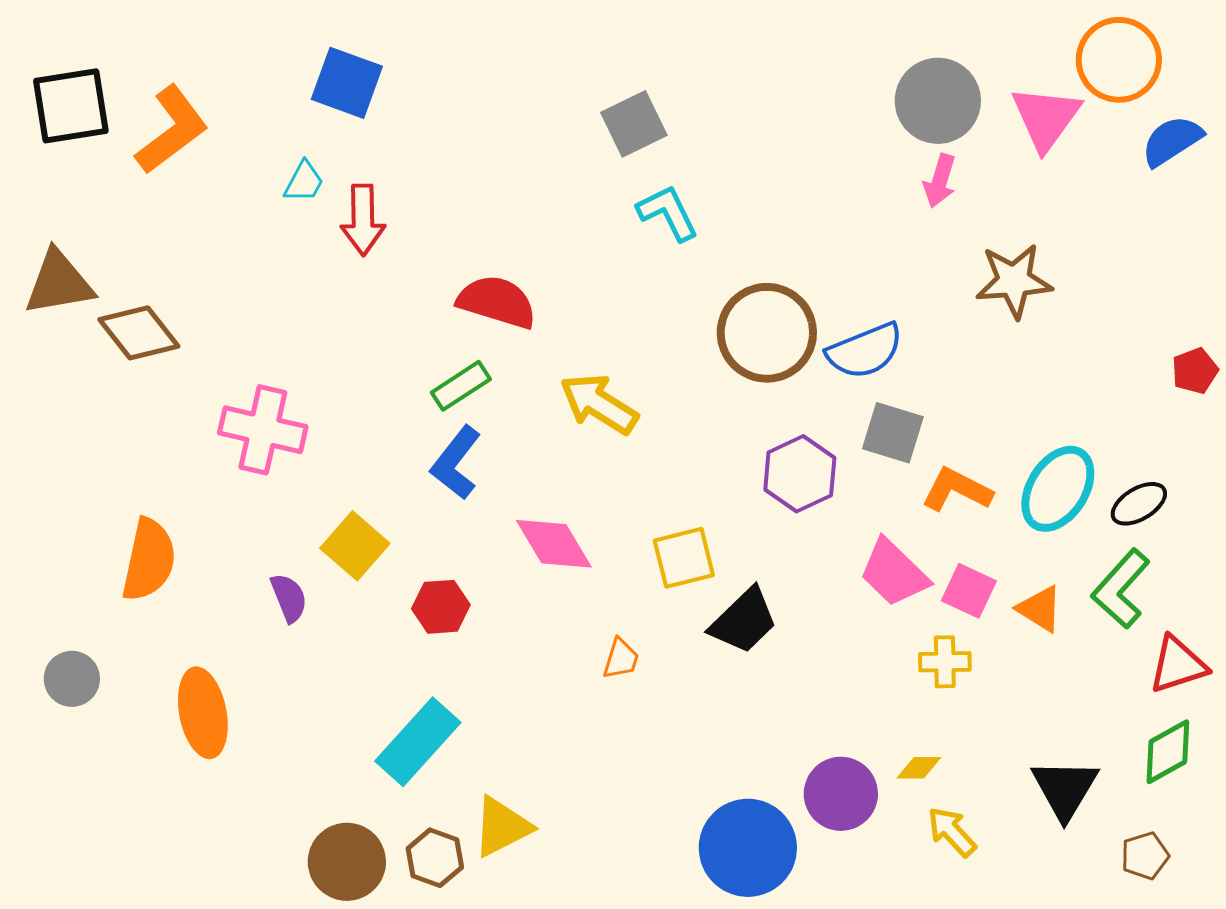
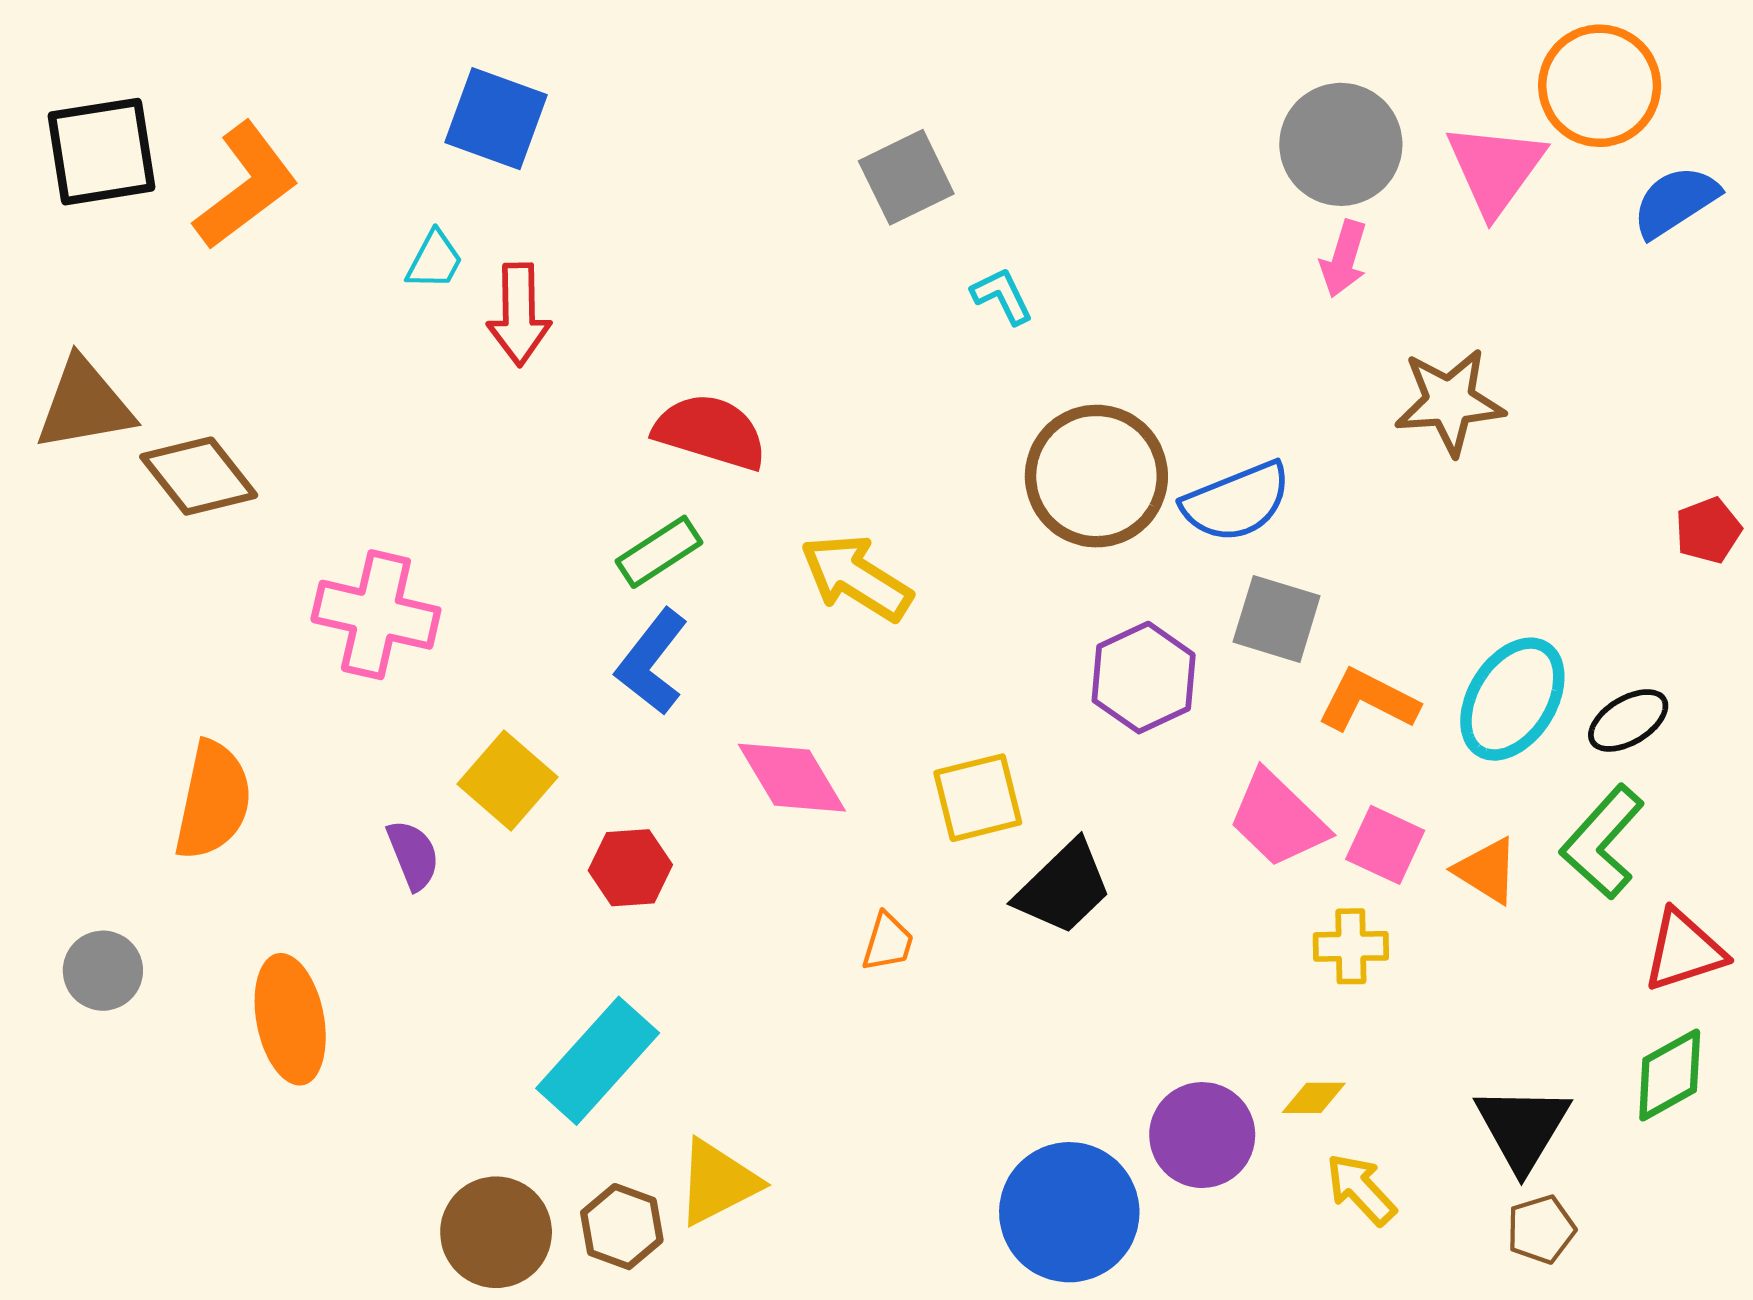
cyan L-shape: (668, 213) -> (1002, 296), moved, size x0.7
brown pentagon: (1145, 856) -> (1541, 1229), moved

